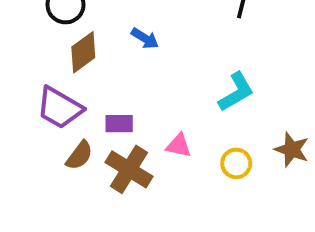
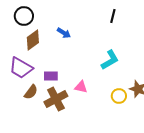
yellow circle: (236, 163) -> (119, 96), moved
brown cross: (129, 169) -> (56, 99), turned 30

